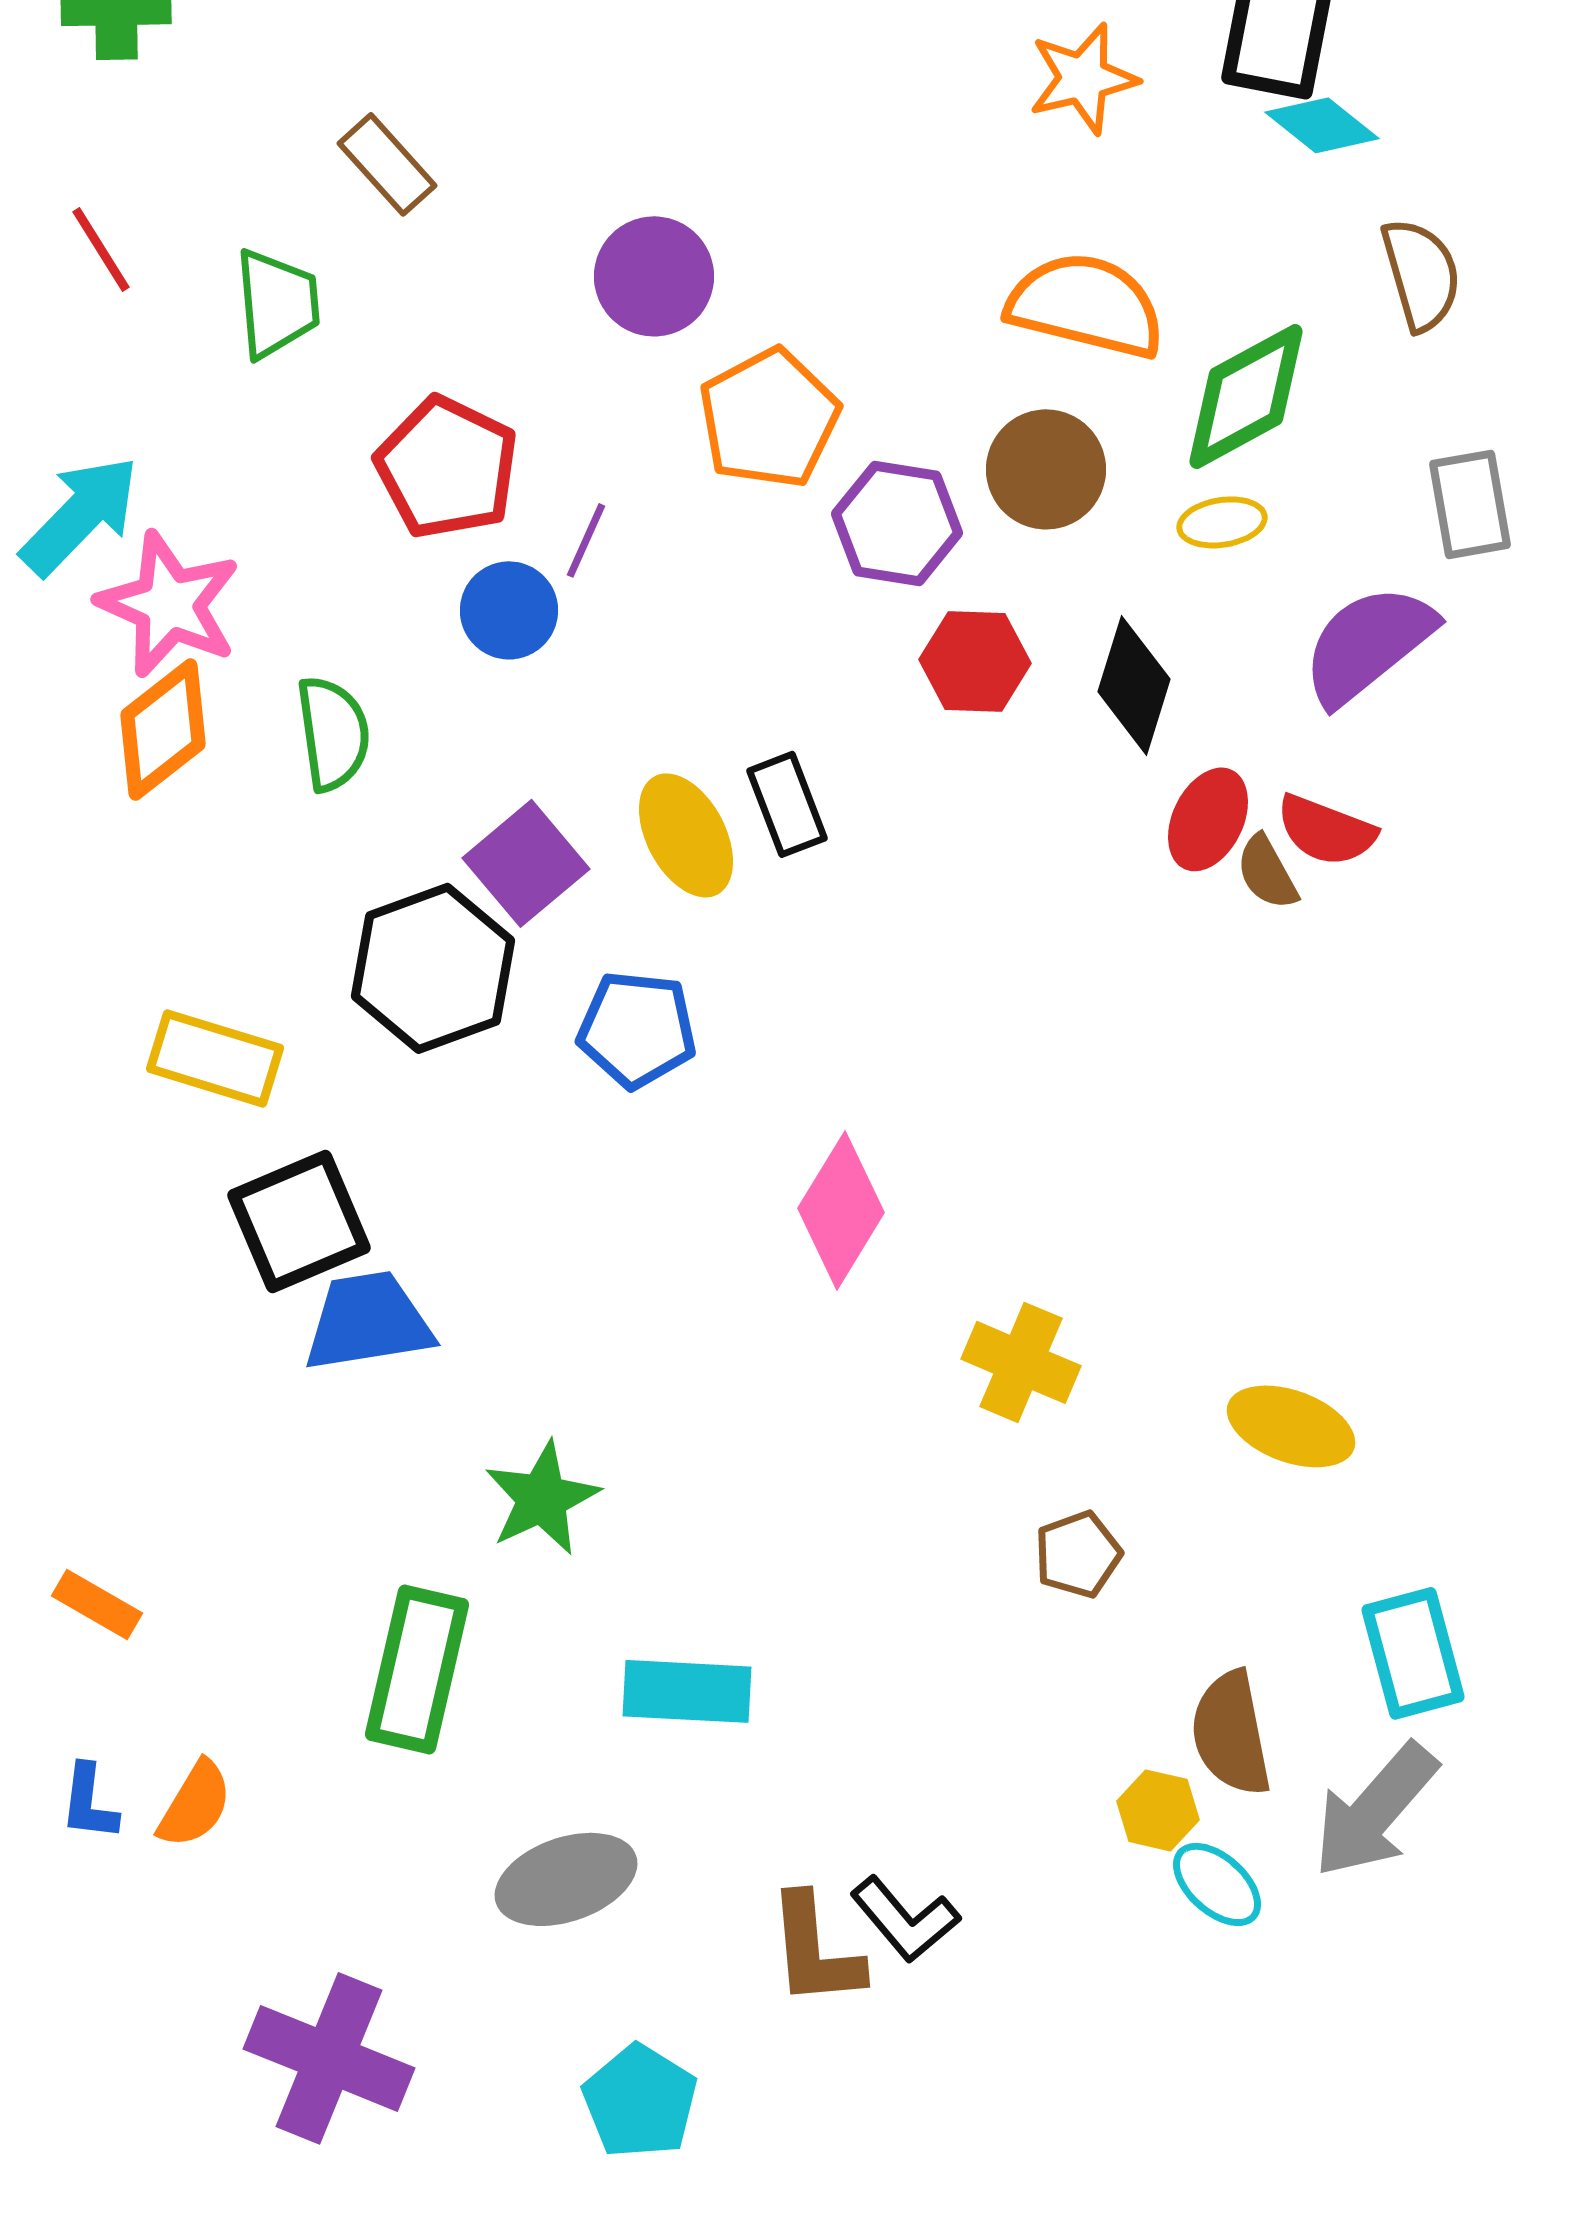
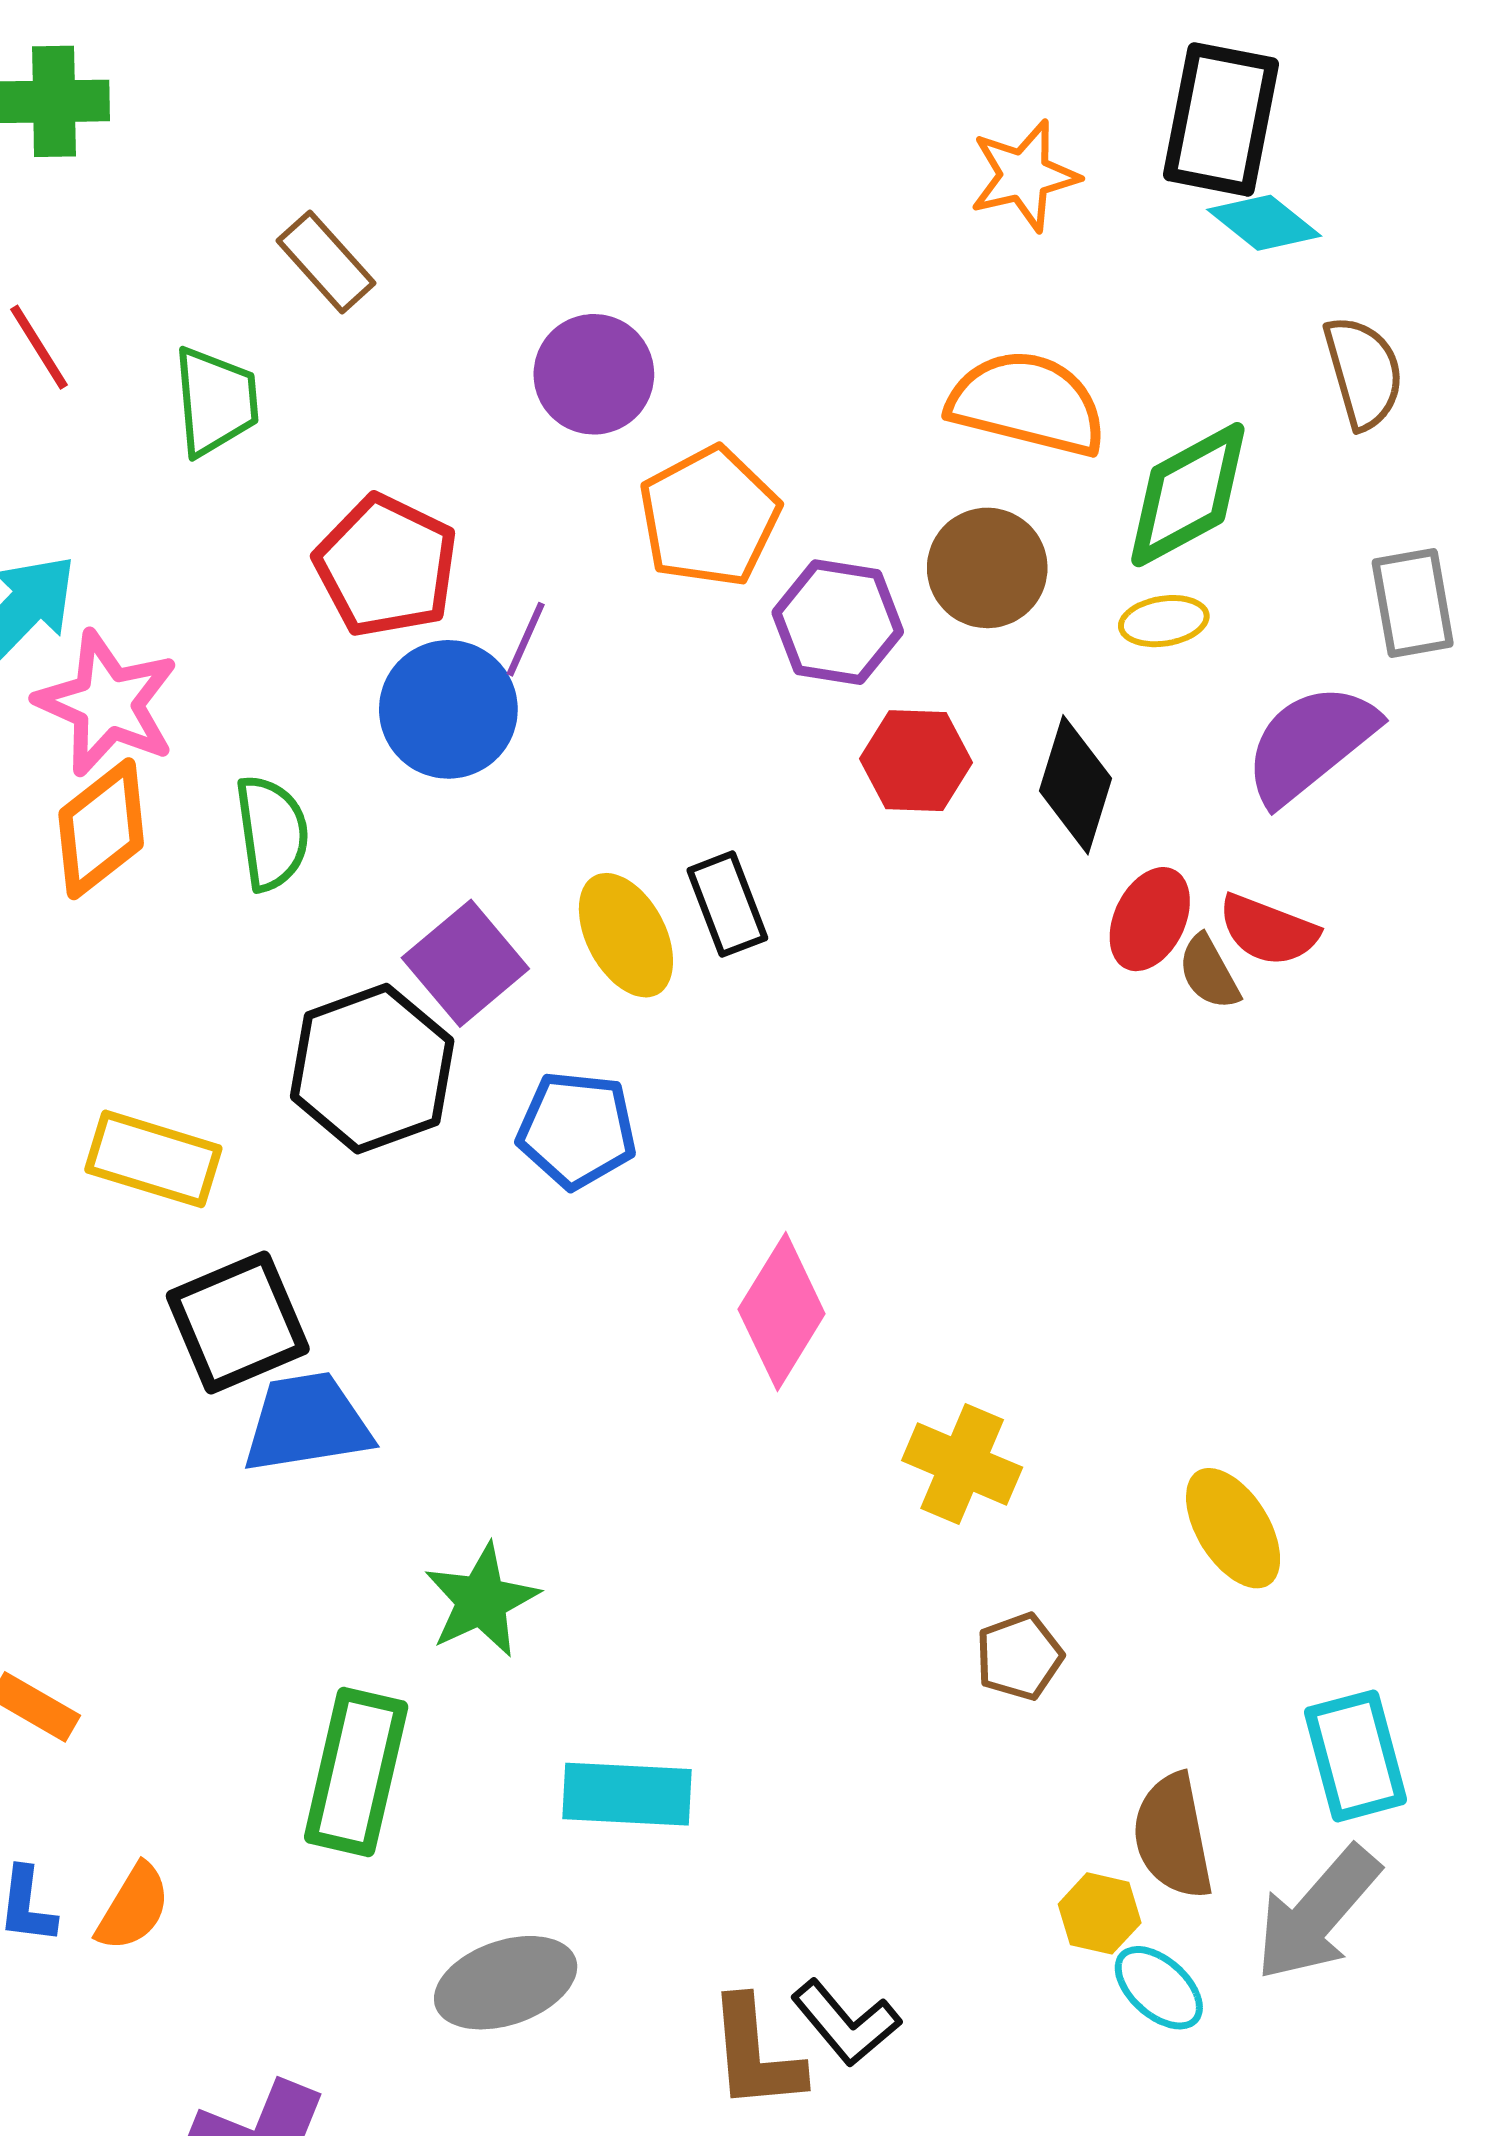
blue circle: (509, 610) -> (448, 709), size x1.4
yellow ellipse: (1291, 1426) -> (1233, 1528), turned 38

